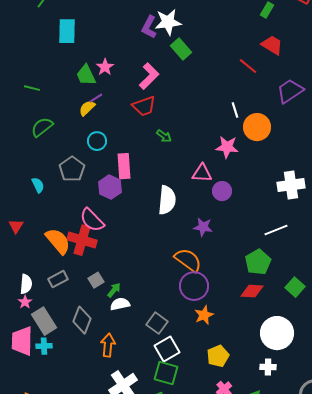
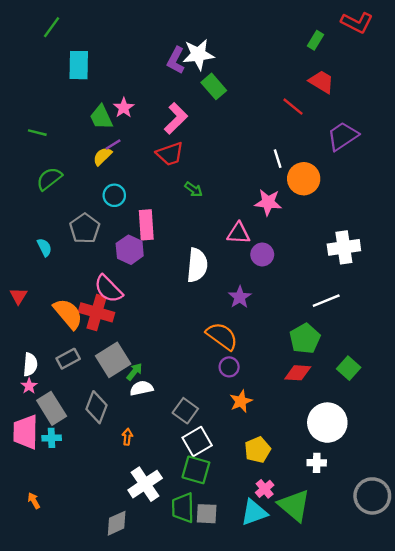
purple star: (203, 227) -> (240, 297), turned 30
gray square: (96, 280) -> (113, 360), size x1.8
purple circle: (194, 286) -> (229, 367), size x0.6
orange arrow: (108, 345) -> (127, 437), size x0.6

